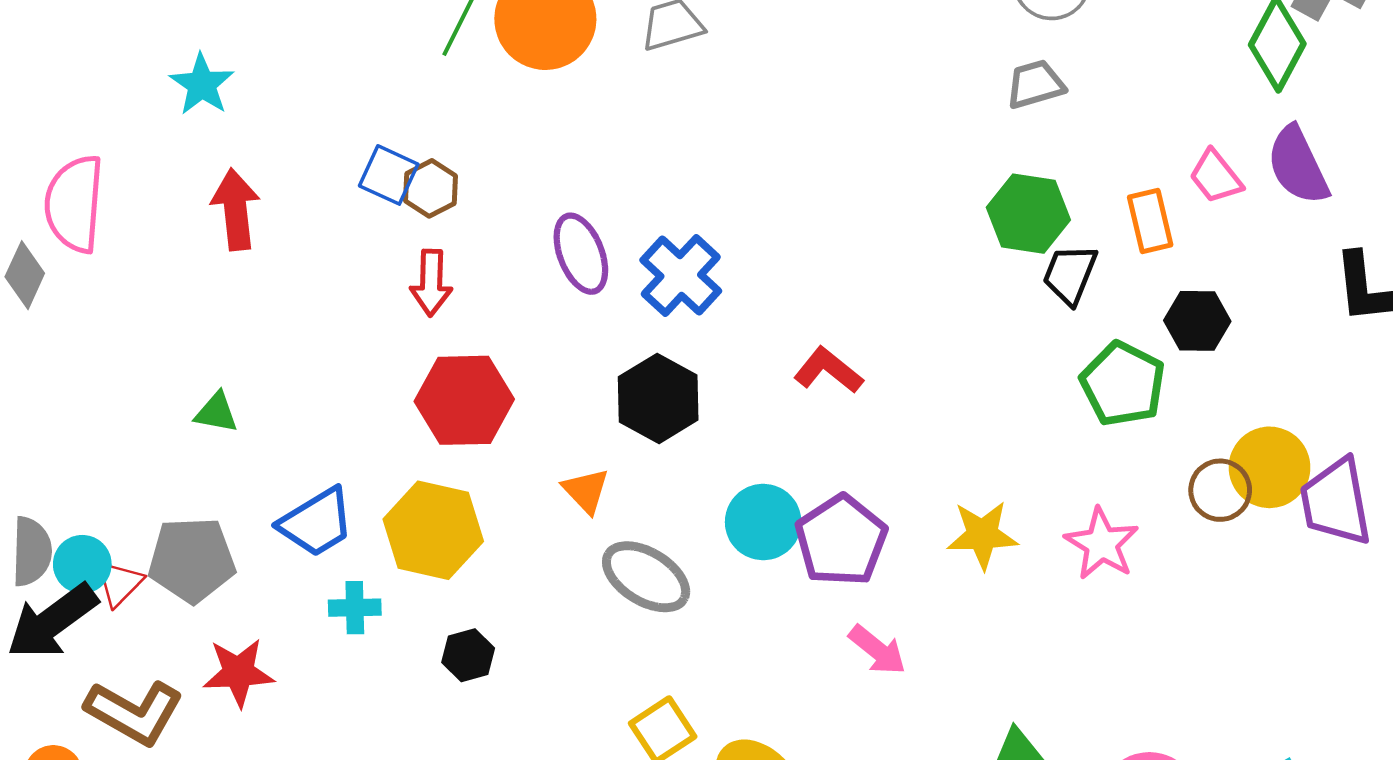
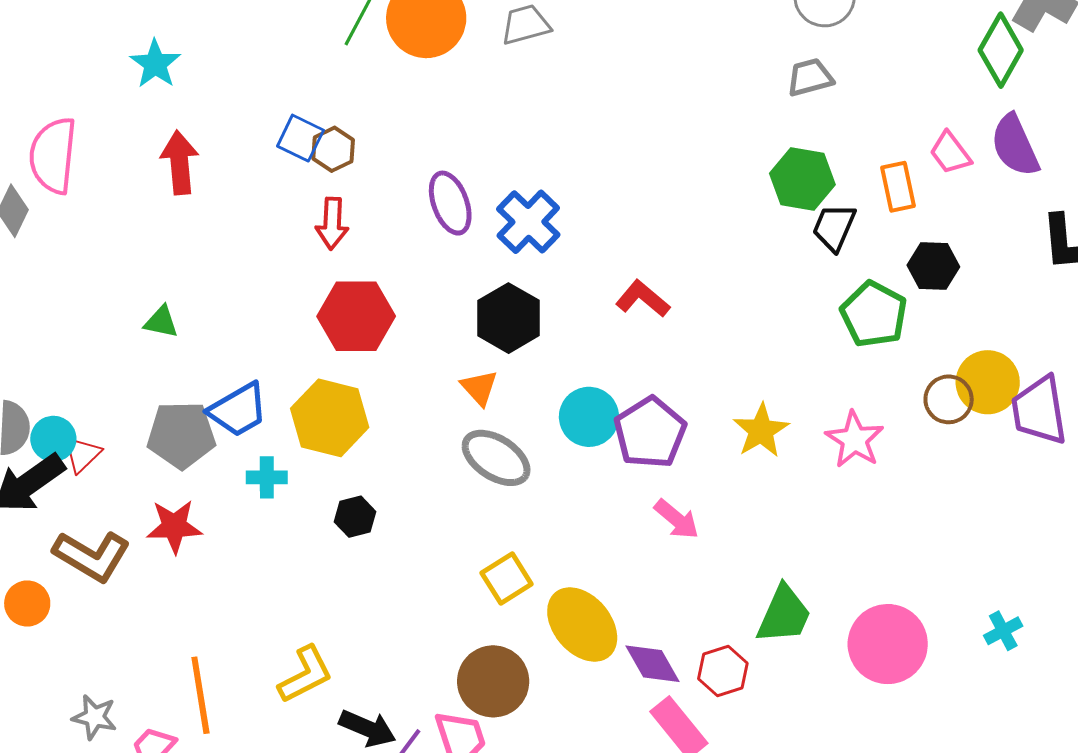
orange triangle: (586, 491) -> (479, 388), moved
yellow star: (982, 535) -> (761, 431), turned -30
gray pentagon: (192, 560) -> (181, 435), moved

